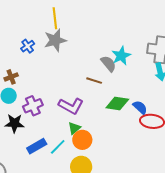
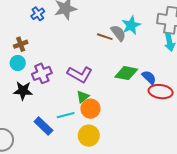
brown line: (94, 81) -> (105, 37), moved
blue rectangle: (37, 146) -> (43, 126), moved, turned 72
cyan line: (58, 147) -> (66, 115), turned 30

